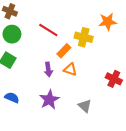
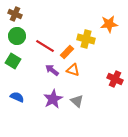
red line: (48, 30) -> (45, 46), moved
purple arrow: (48, 69) -> (52, 70), turned 136
gray triangle: (85, 106) -> (77, 101), moved

